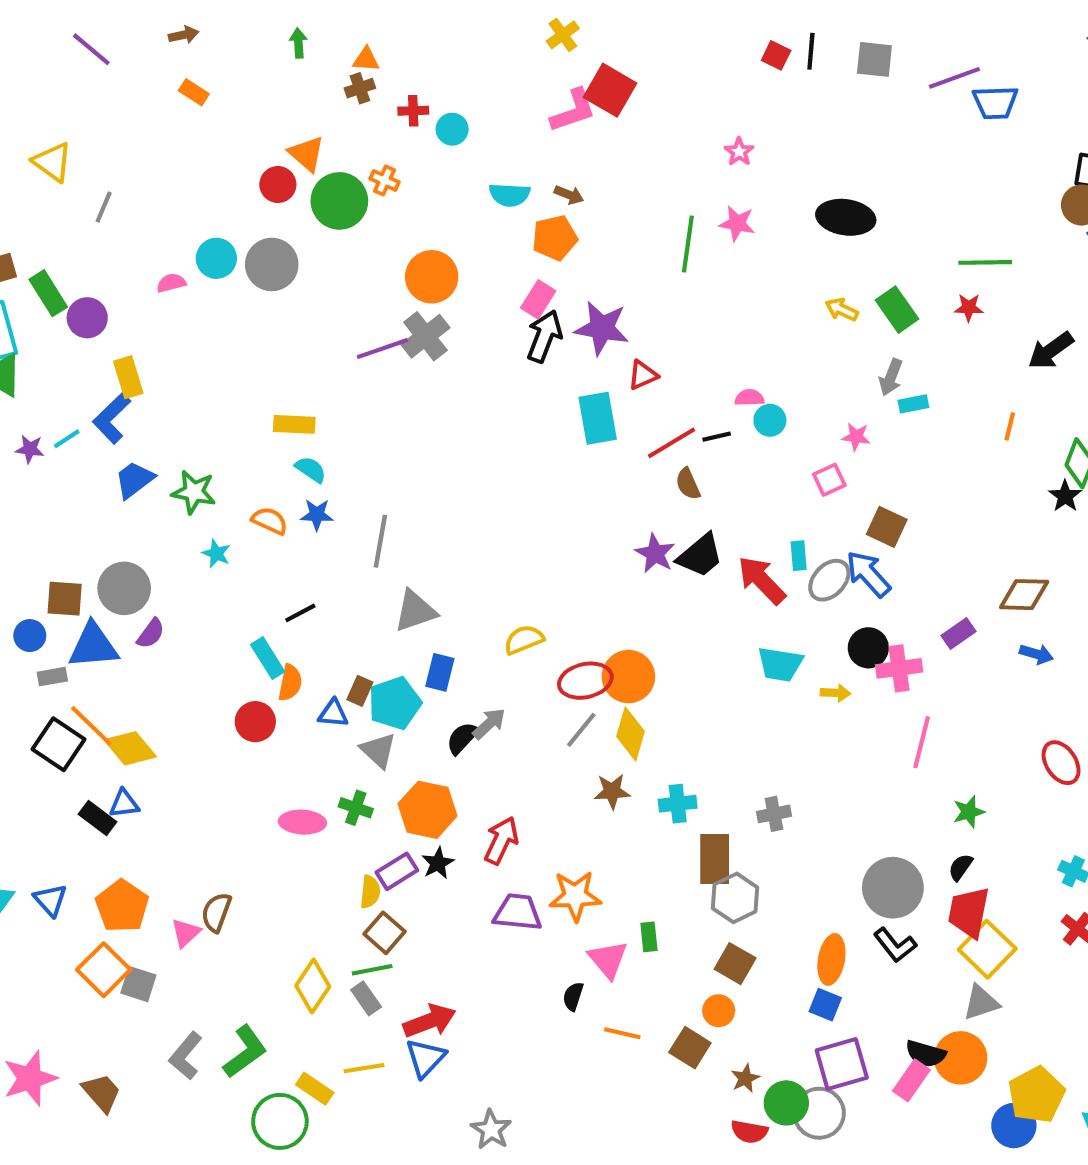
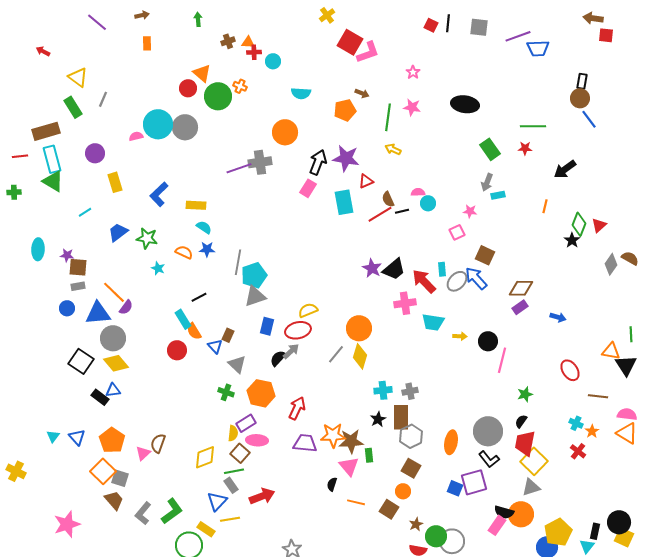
orange triangle: (366, 59) -> (248, 42), moved
orange rectangle: (194, 92) -> (147, 43), turned 56
pink L-shape: (573, 111) -> (368, 52), moved
brown arrow: (569, 195) -> (362, 93), moved
orange pentagon: (555, 238) -> (345, 110), moved
cyan circle: (216, 258) -> (158, 124), size x1.5
orange circle: (432, 277) -> (285, 132), moved
green rectangle: (48, 293) -> (73, 107), moved
pink rectangle: (538, 299) -> (308, 188), moved
yellow arrow: (842, 310) -> (393, 149), moved
gray cross: (425, 336) -> (260, 162), turned 30
blue L-shape: (112, 418) -> (159, 194), moved
purple star: (30, 449) -> (67, 255), moved
brown semicircle: (688, 484) -> (388, 199), moved
gray circle: (124, 588) -> (113, 338), moved
brown diamond: (1024, 595) -> (521, 288), moved
brown square: (65, 599) -> (78, 267), moved
black circle: (868, 648) -> (488, 341), moved
pink cross: (899, 668) -> (405, 303), moved
gray rectangle: (52, 677) -> (78, 286), moved
red ellipse: (585, 681) -> (298, 330), moved
orange semicircle: (290, 683) -> (194, 331), turned 138
cyan pentagon: (395, 703) -> (254, 275), moved
blue triangle: (333, 713) -> (215, 346), turned 42
orange line: (91, 726) -> (114, 292), moved
brown star: (612, 791) -> (351, 441), moved, size x1.4
gray cross: (774, 814) -> (410, 391), moved
pink ellipse: (302, 822) -> (257, 440), moved
black star: (438, 863) -> (378, 419), moved
orange ellipse: (831, 959) -> (451, 442), moved
yellow diamond: (313, 986) -> (205, 457), moved, turned 35
blue triangle: (425, 1058) -> (217, 501), moved
purple square: (842, 1064) -> (474, 482), moved
brown trapezoid: (102, 1093) -> (114, 500), moved

